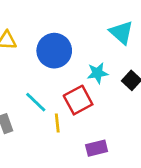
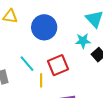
cyan star: (98, 73) -> (83, 41), moved

